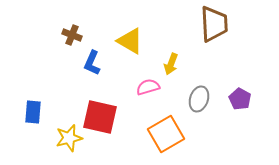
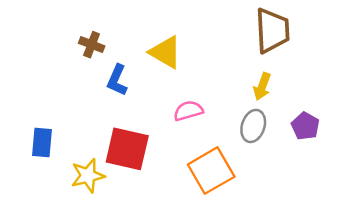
yellow arrow: (171, 64) -> (262, 87), moved

